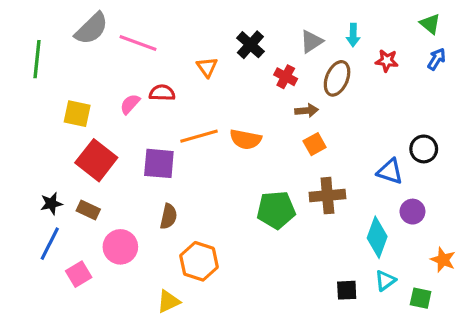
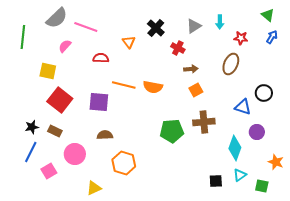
brown ellipse: (337, 78) -> (231, 64), moved
pink semicircle: (130, 104) -> (65, 46), moved
orange line: (199, 136) -> (124, 85), turned 30
brown semicircle: (169, 216) -> (105, 135), turned -105
yellow triangle: (169, 301) -> (94, 188), moved

